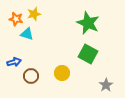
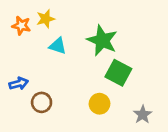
green star: (88, 23) -> (102, 40), moved
cyan triangle: (27, 34) -> (58, 46), moved
yellow circle: (62, 73) -> (100, 104), moved

